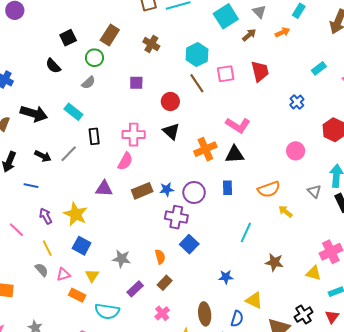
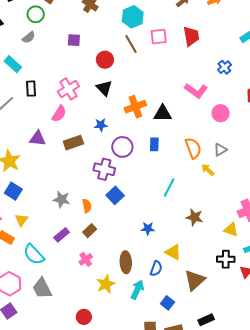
pink L-shape: (238, 125) -> (196, 91), moved
pink cross: (134, 135) -> (68, 89), turned -35
blue star: (167, 189) -> (101, 125), moved
orange semicircle: (269, 189) -> (193, 148), turned -95
gray triangle: (314, 191) -> (220, 150), moved, turned 40
gray star: (122, 259) -> (62, 199), moved
cyan semicircle: (107, 311) -> (34, 254), turned 35
black cross: (304, 315) -> (226, 259), moved, turned 30

